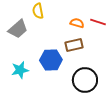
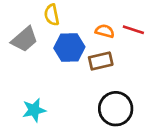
blue hexagon: (51, 60) -> (69, 47), moved
cyan star: (20, 70) -> (34, 110), moved

